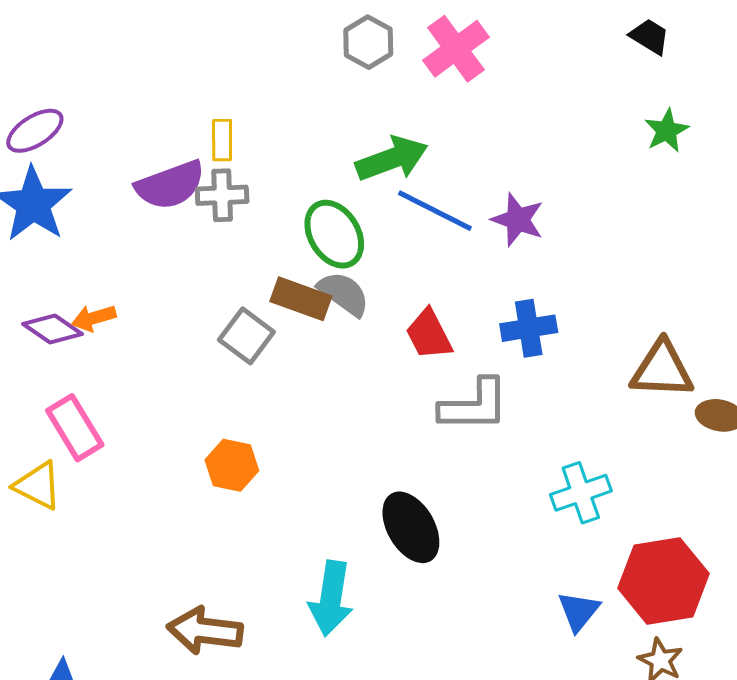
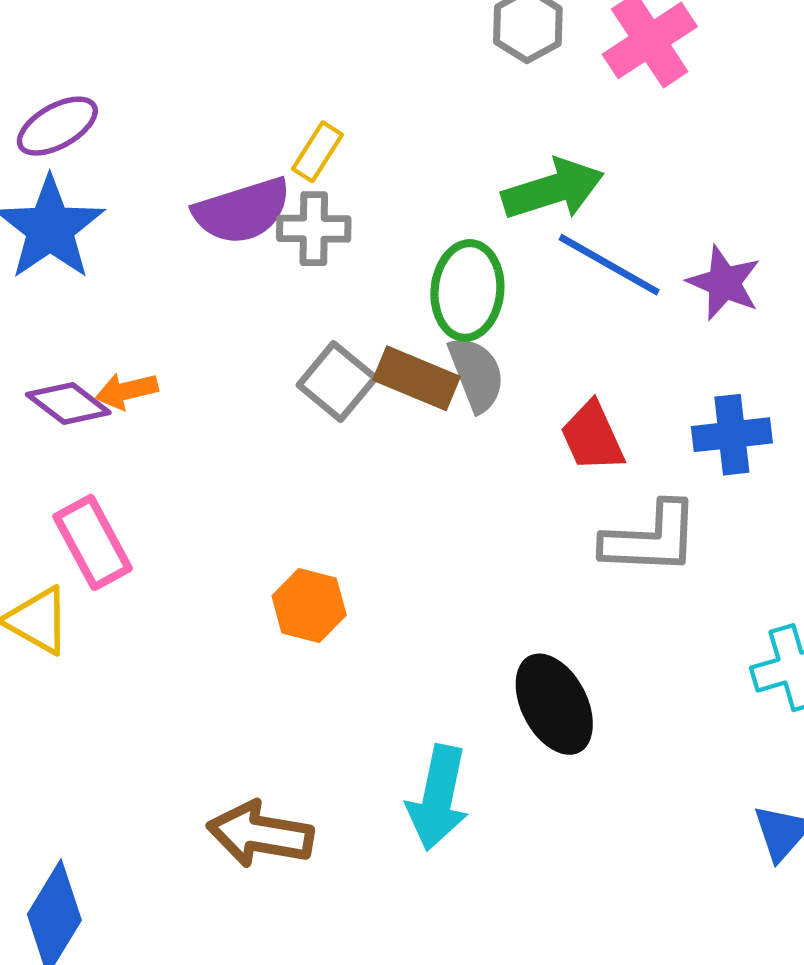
yellow rectangle: (222, 140) -> (318, 152), turned 30
green ellipse: (334, 234) -> (467, 290), turned 34
gray semicircle: (344, 294) -> (476, 374), turned 30
gray square: (246, 336) -> (337, 382), moved

